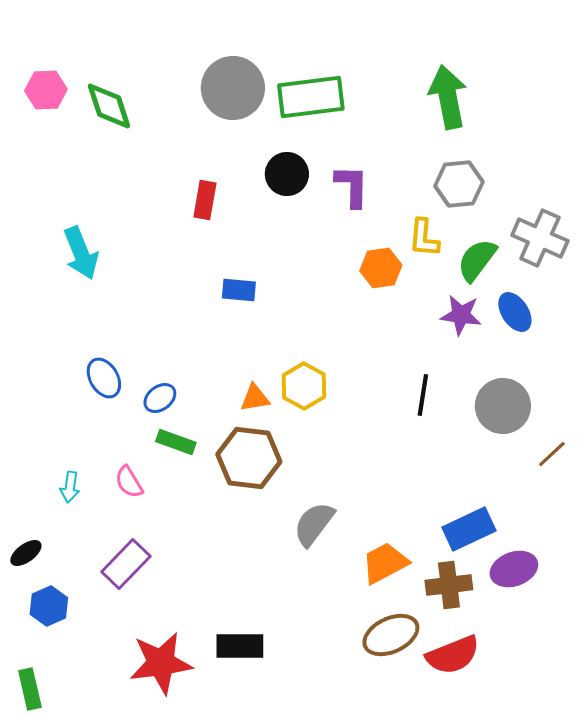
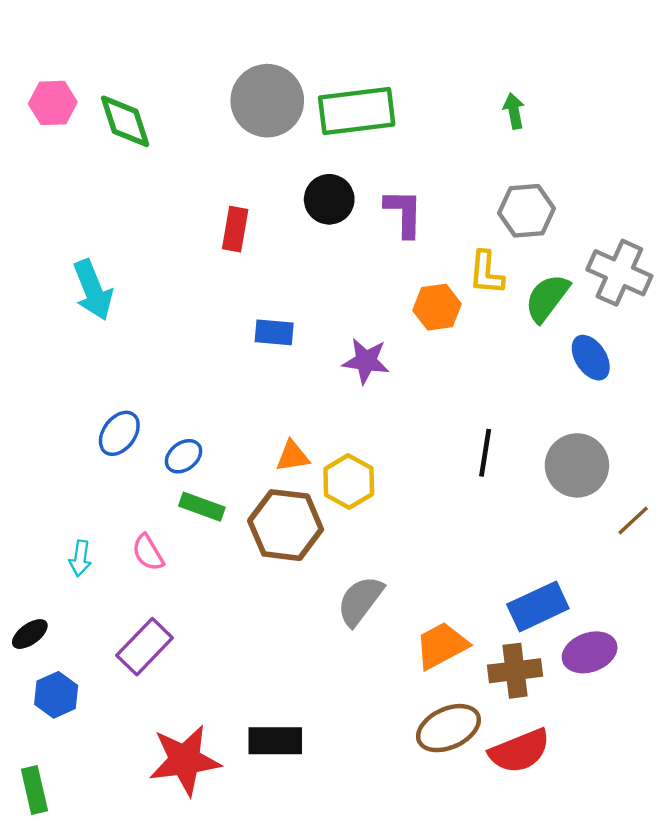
green arrow: (448, 97) -> (514, 111), size x0.5
purple star: (461, 315) -> (366, 361), moved
blue ellipse: (104, 378) -> (119, 433), turned 66
yellow hexagon: (304, 386) -> (349, 481), moved

